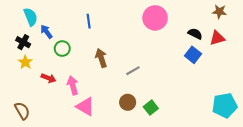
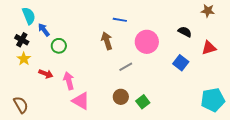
pink circle: (155, 18) -> (147, 42), moved
blue line: (89, 21) -> (120, 20), moved, turned -72
red triangle: (217, 38) -> (209, 48), moved
blue square: (193, 55) -> (181, 63), moved
brown arrow: (101, 58) -> (107, 41), moved

